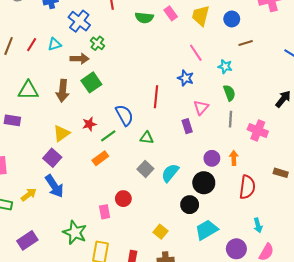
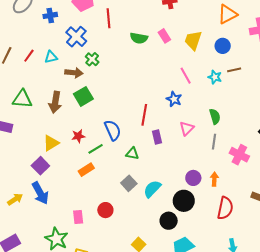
cyan star: (225, 66) -> (215, 77), moved
purple rectangle: (187, 126) -> (157, 137), moved
pink rectangle: (105, 212) -> (78, 217), moved

